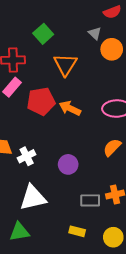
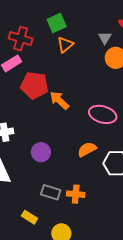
orange triangle: (65, 65) -> (65, 45), moved, size x0.7

